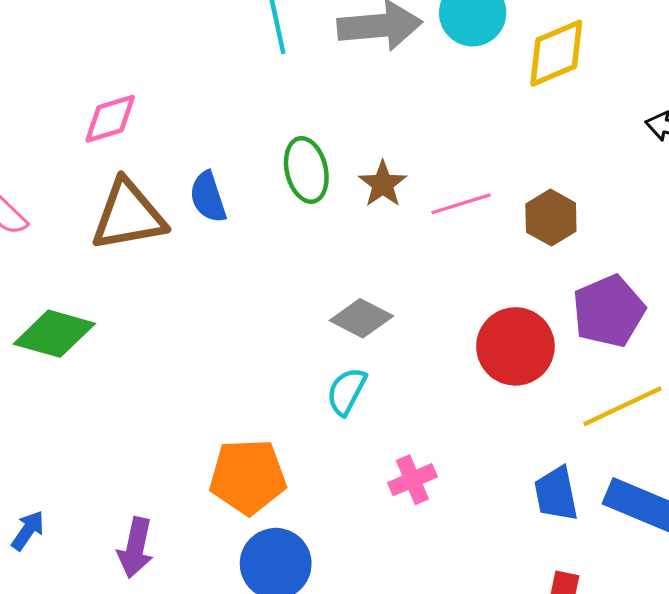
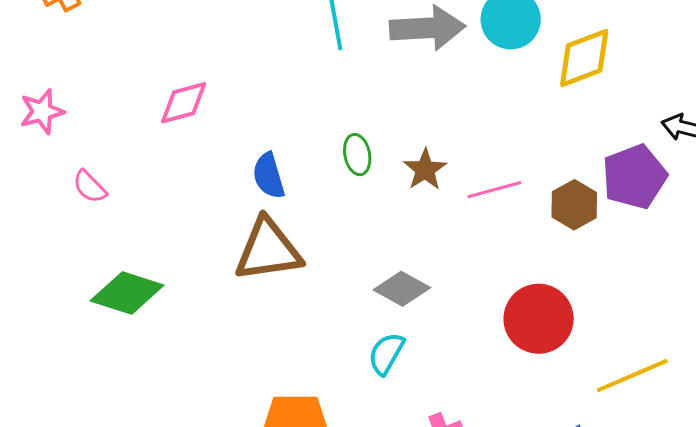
green ellipse: (306, 170) -> (357, 155), size x0.7
brown triangle: (128, 215) -> (268, 250), moved
purple pentagon: (609, 311) -> (634, 177), moved

